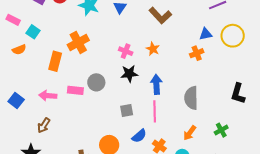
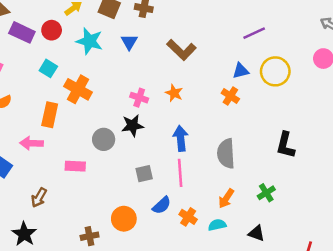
cyan square: (33, 32) -> (48, 68), moved
orange cross: (78, 42) -> (78, 89), turned -30
orange cross: (197, 53) -> (230, 96), turned -32
black star: (129, 74) -> (133, 126), moved
pink rectangle: (75, 90) -> (75, 166), moved
pink arrow: (48, 96) -> (32, 143), moved

